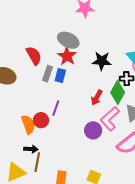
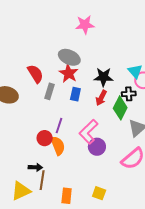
blue rectangle: (60, 75) -> (75, 94), moved
red arrow: (97, 98) -> (101, 98), moved
pink L-shape: (110, 119) -> (89, 132), moved
orange semicircle: (28, 124) -> (58, 146), moved

